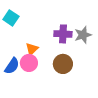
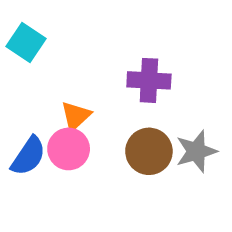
gray star: (83, 35) -> (196, 151), moved

